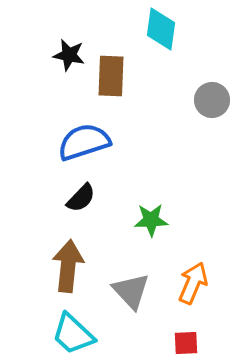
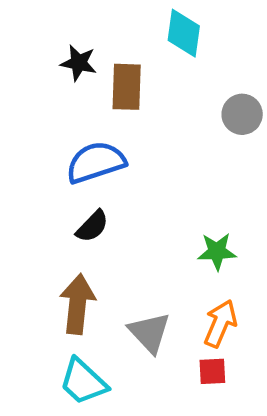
green star: (151, 220) -> (217, 251), moved
red square: (186, 343) -> (212, 371), moved

